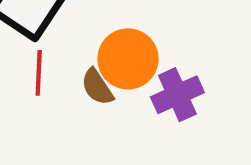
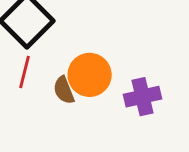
purple cross: (177, 95) -> (143, 97), moved

